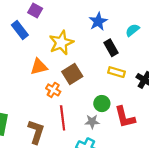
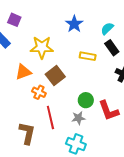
yellow star: (61, 43) -> (42, 47), turned 30
black rectangle: (111, 48) -> (112, 48), moved
yellow rectangle: (116, 72) -> (88, 56), moved

